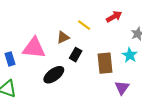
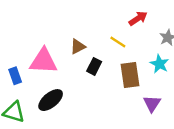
yellow line: (84, 25) -> (118, 42), moved
black ellipse: (54, 75) -> (51, 100), moved

